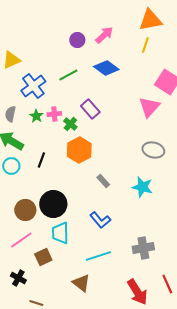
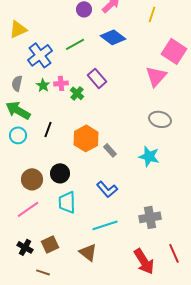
orange hexagon: (79, 150) -> (86, 138), moved
black circle: (53, 204) -> (60, 173), size x0.7
brown square: (43, 257) -> (50, 244), moved

